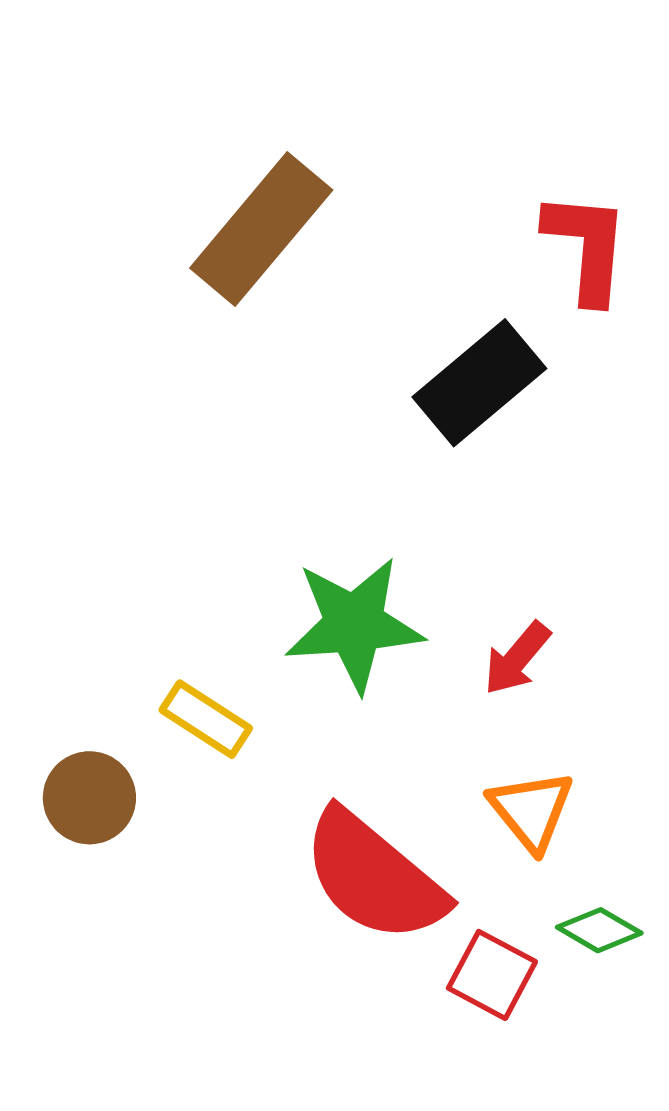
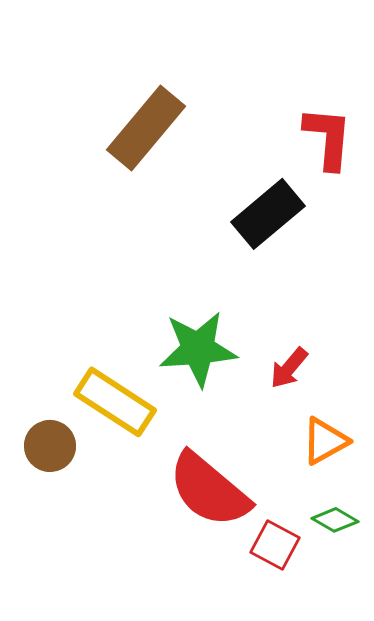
yellow rectangle: (206, 719) -> (115, 402), size x1.6
orange triangle: (531, 810) -> (325, 441), moved, turned 40

